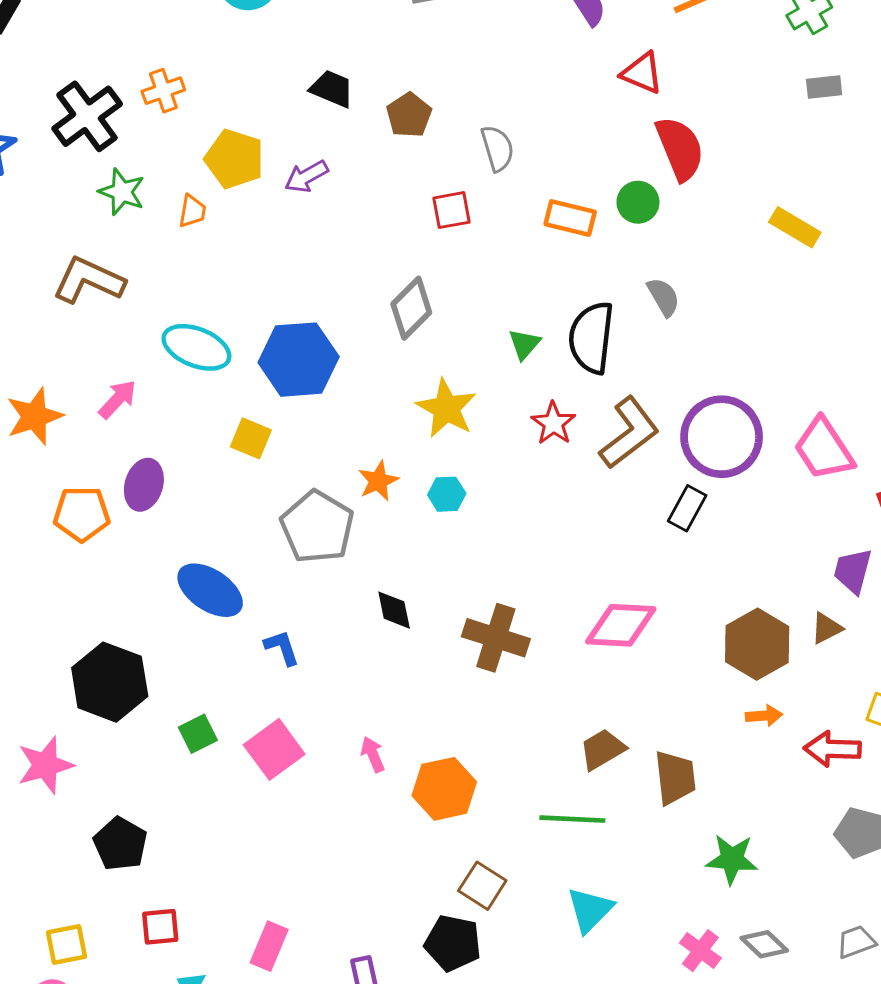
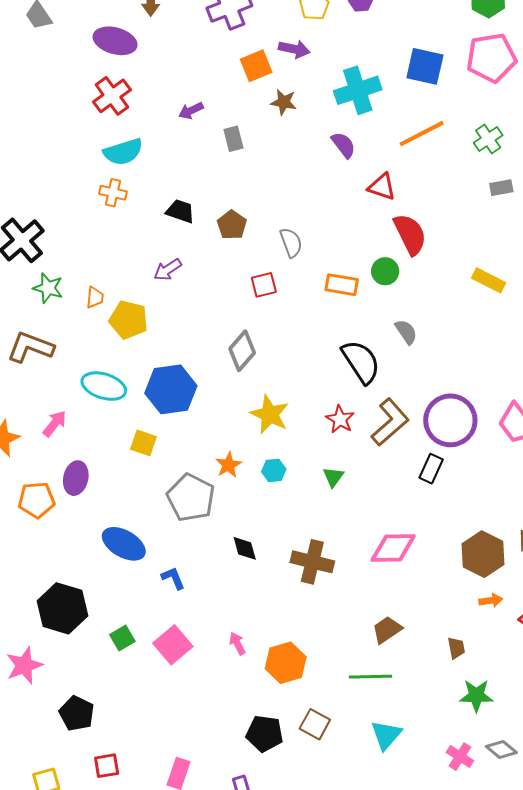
orange cross: (163, 91) -> (113, 193), moved, turned 36
yellow pentagon: (234, 159) -> (128, 320), moved
black semicircle: (591, 338) -> (361, 362), turned 144
green triangle: (524, 344) -> (333, 477), moved
brown trapezoid: (675, 778) -> (456, 648), moved, size x0.6
black pentagon: (453, 943) -> (265, 733), moved

